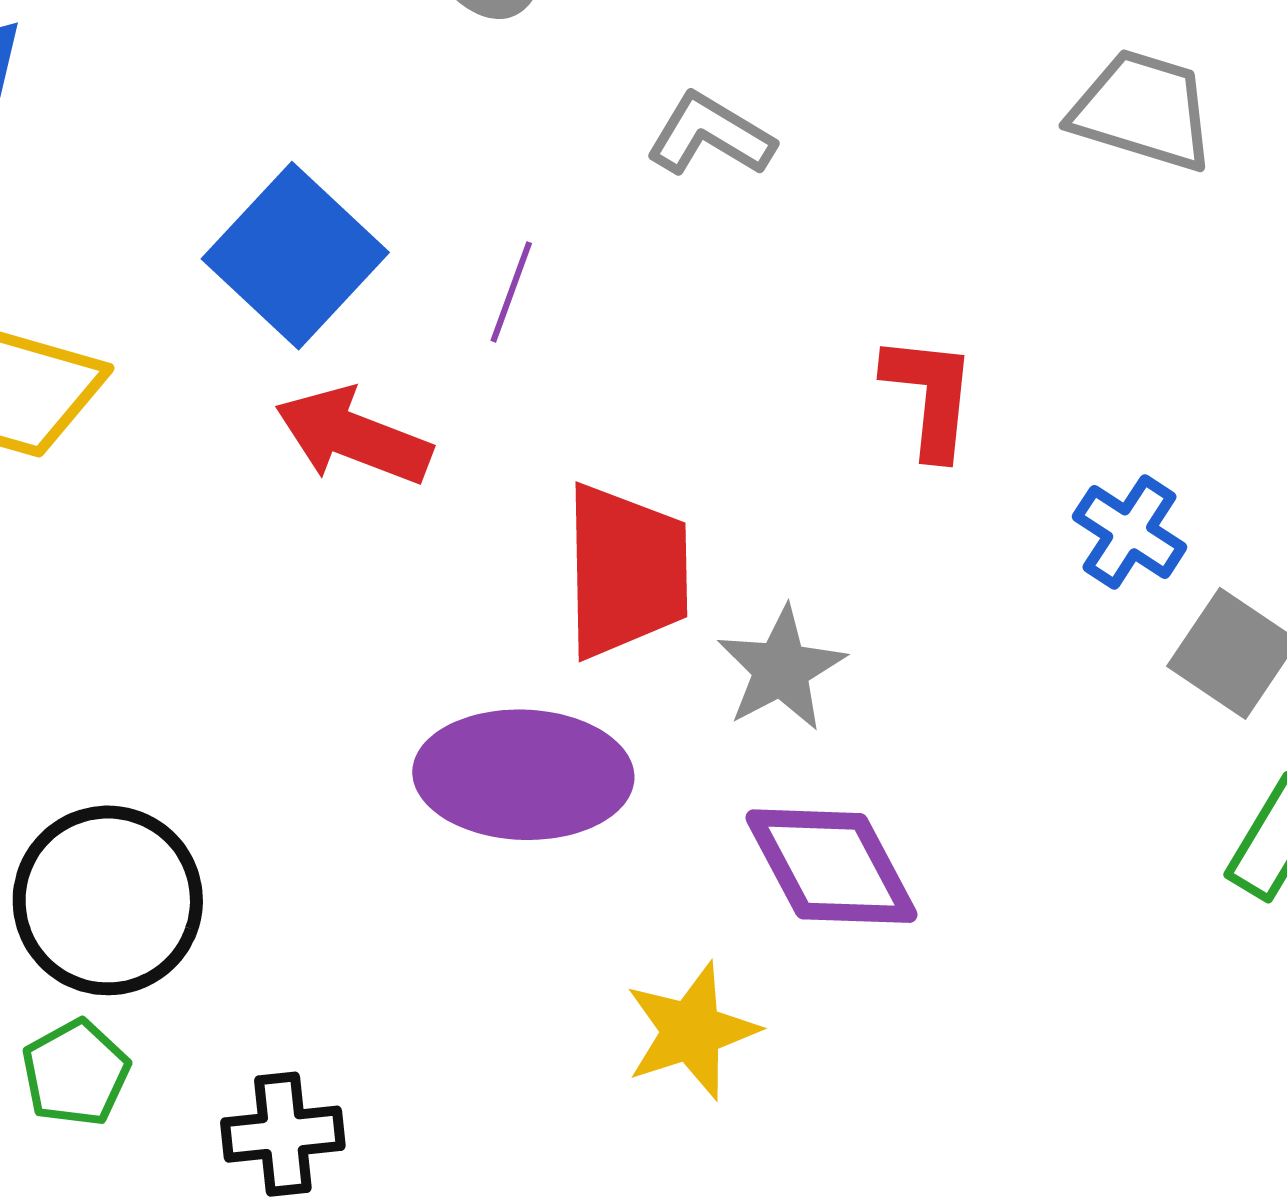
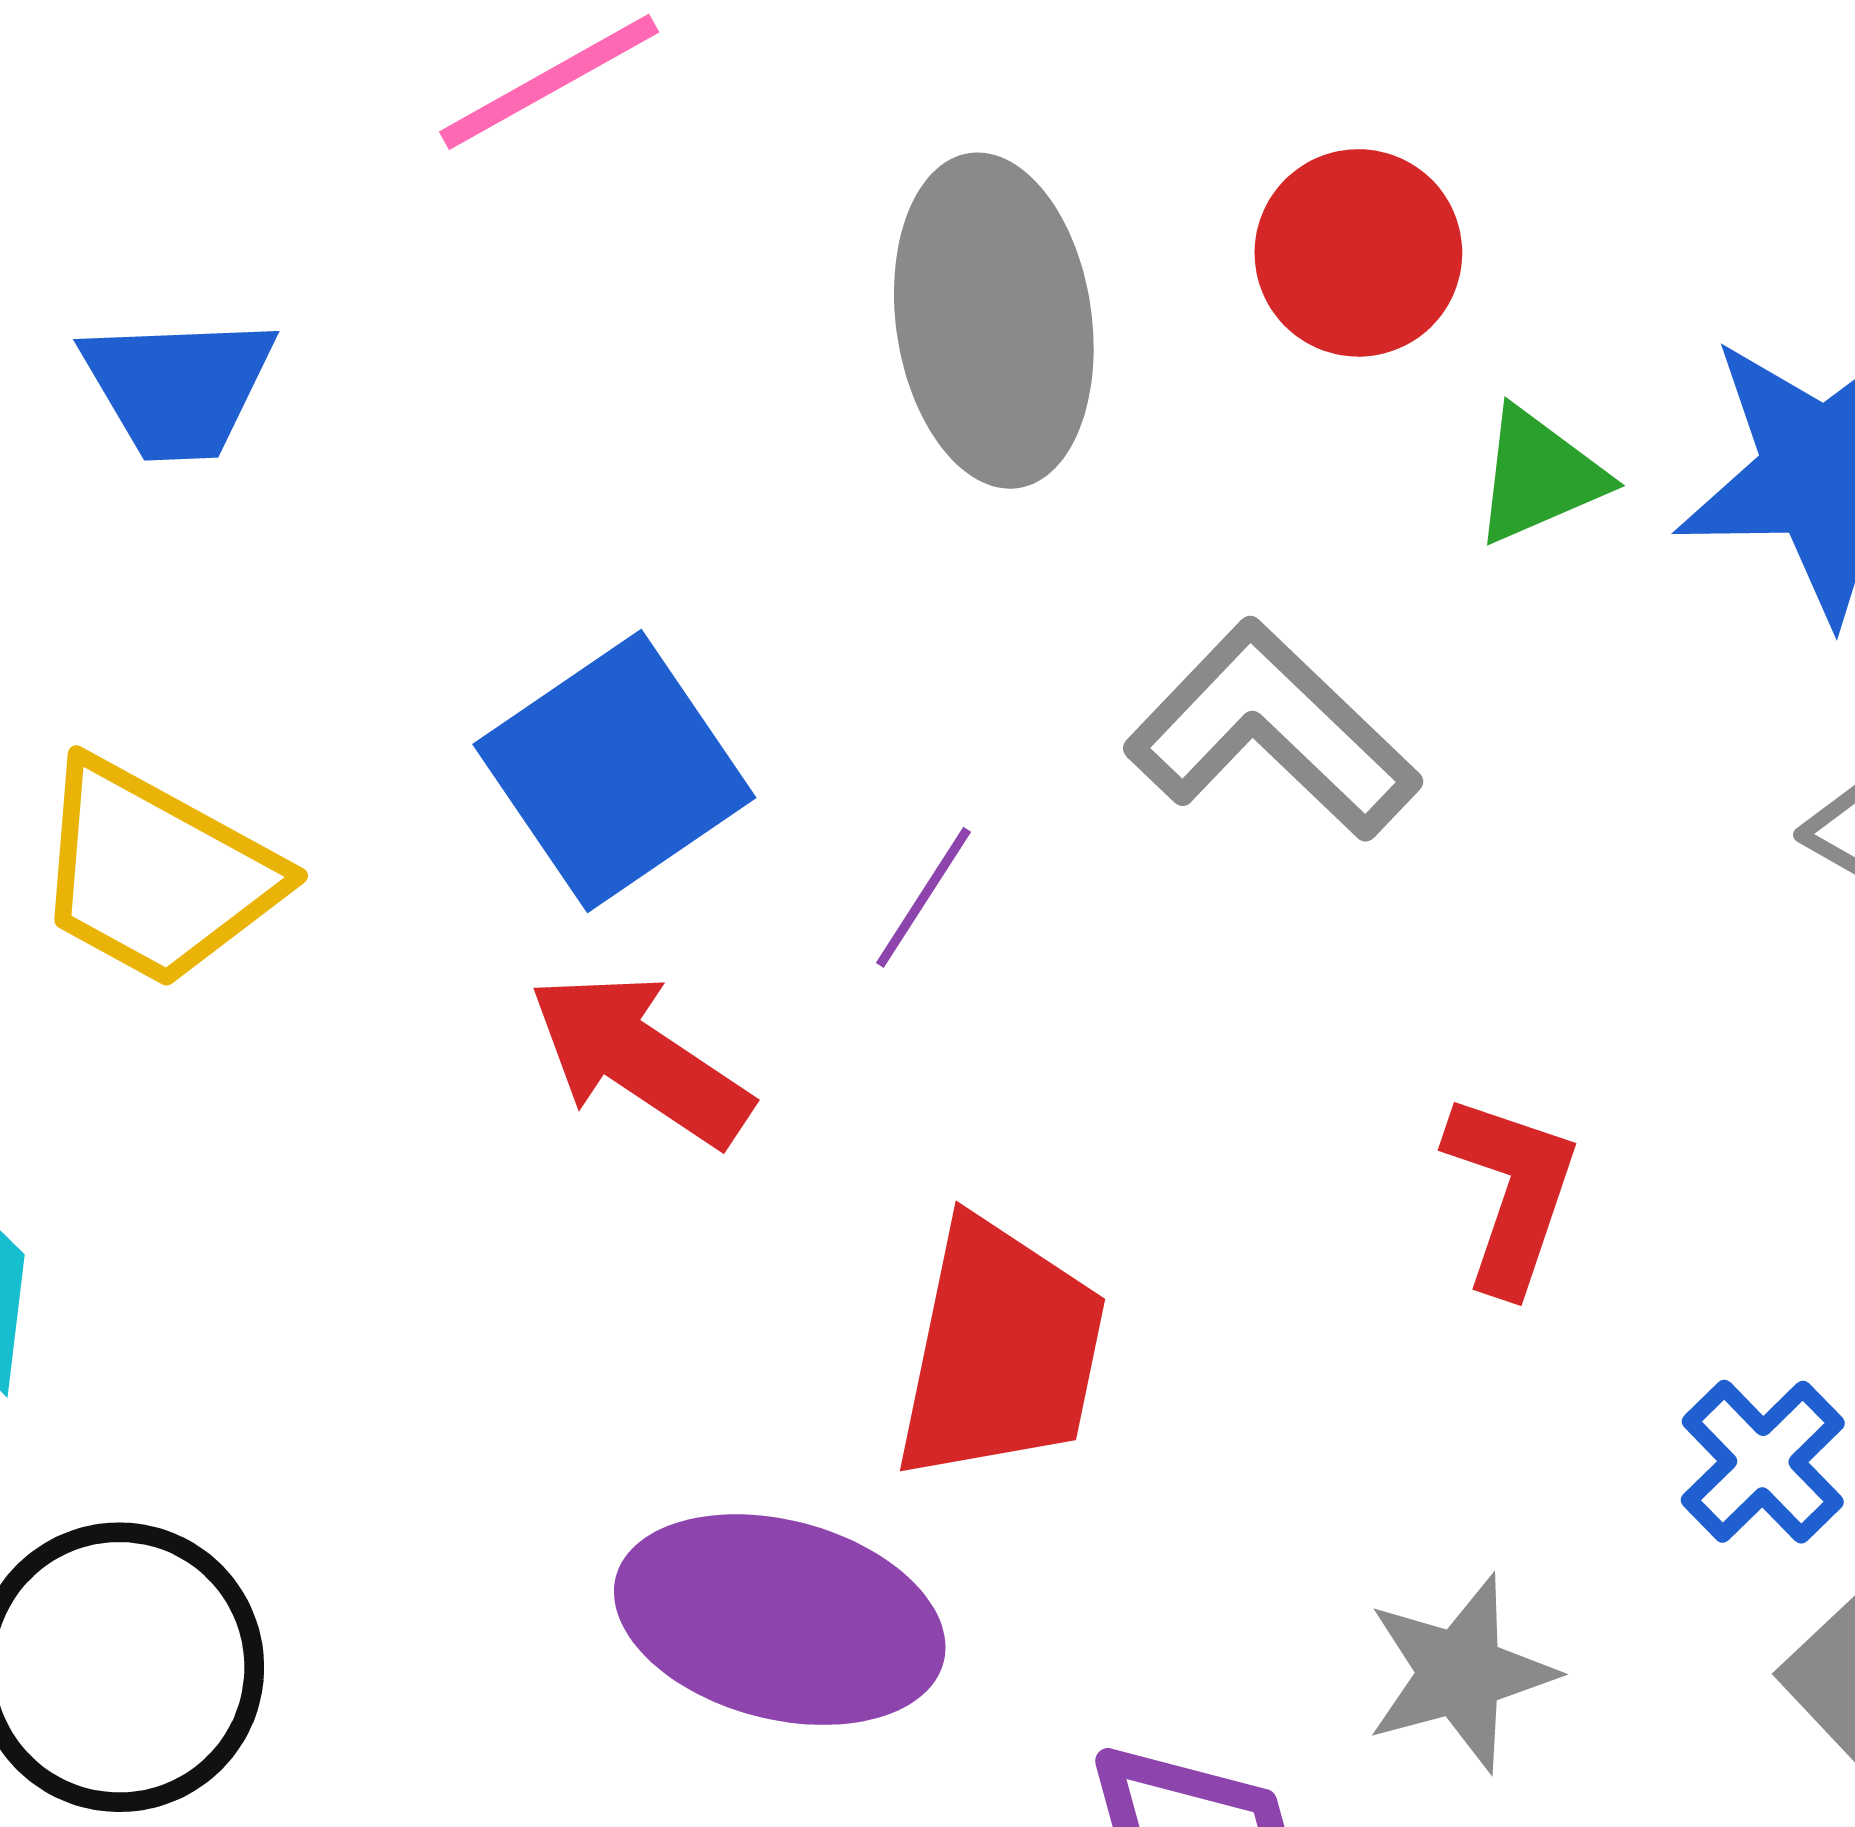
gray L-shape: (710, 135) -> (1272, 731), size x1.5
gray star: (781, 669) -> (1460, 1673), moved

